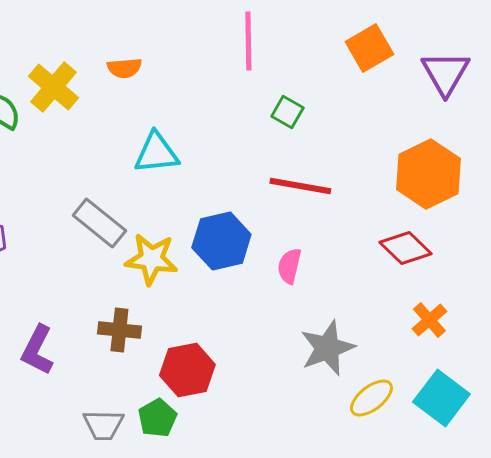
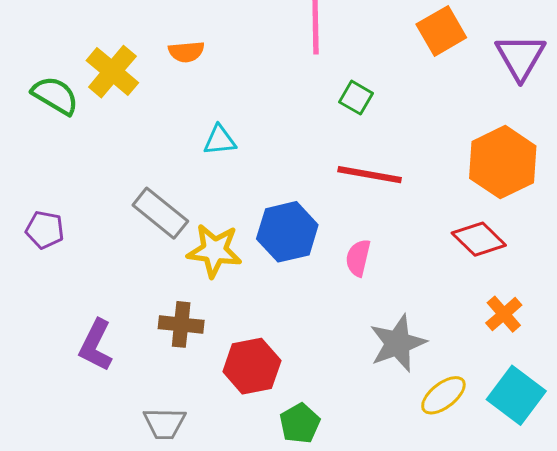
cyan triangle: (156, 153) -> (220, 140), size x0.7
green pentagon: (157, 418) -> (300, 423), moved

